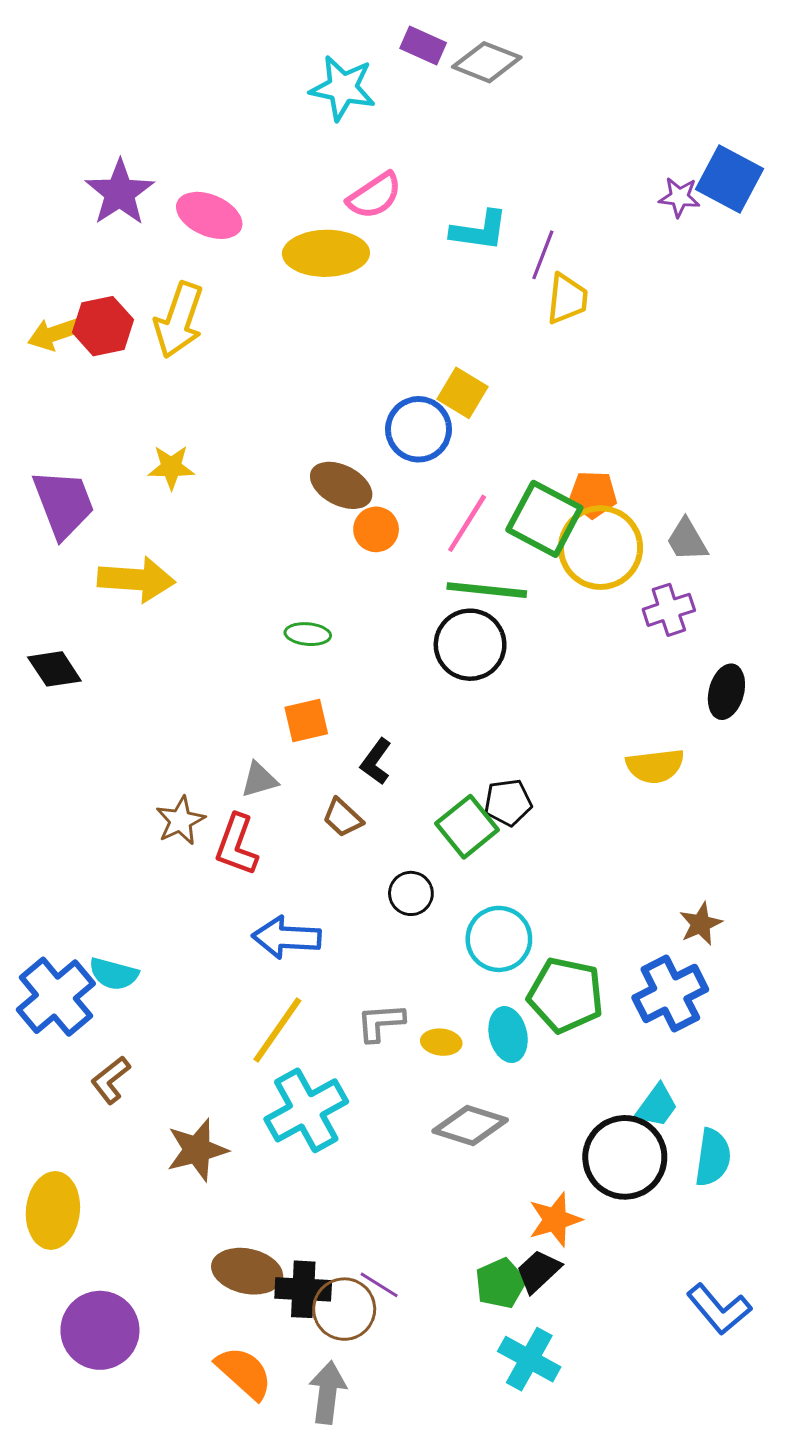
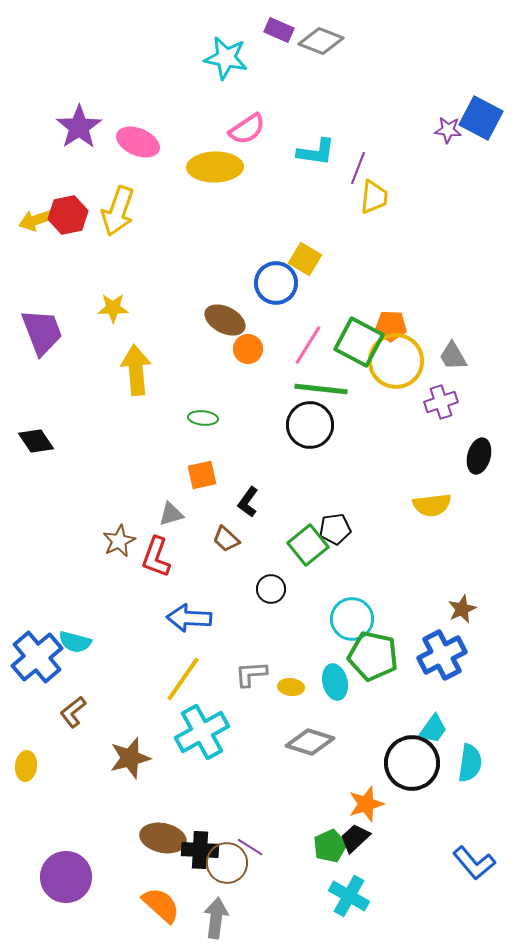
yellow arrow: (136, 579) -> (136, 370), moved, turned -99
cyan circle: (499, 939) -> (352, 619), moved
yellow ellipse: (53, 1210) -> (26, 766), moved, size x0.6

